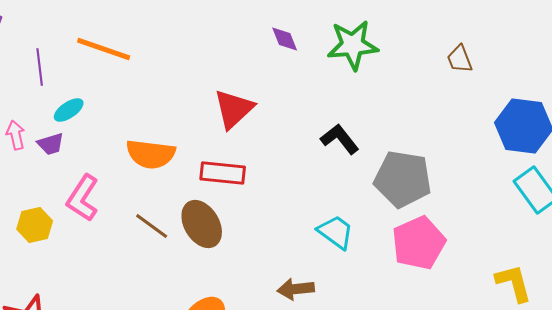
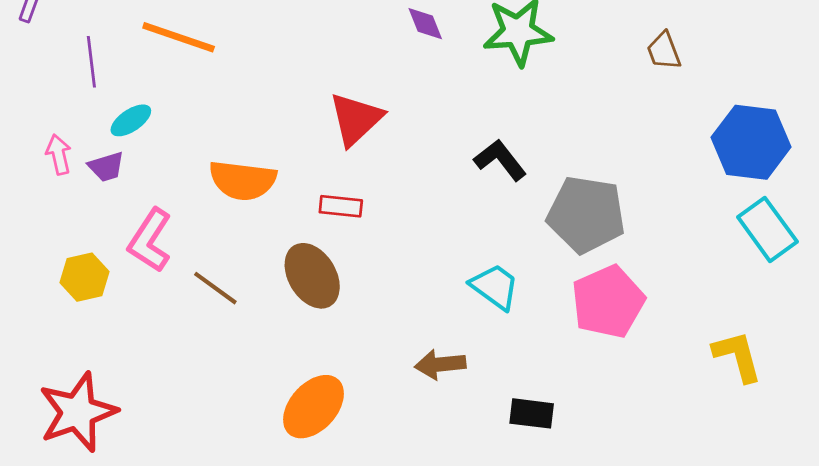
red rectangle: (223, 173) -> (341, 206), size x0.7
brown line: (152, 226) -> (215, 288), moved

